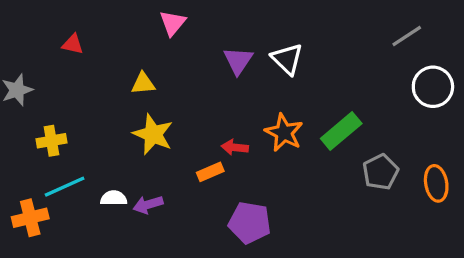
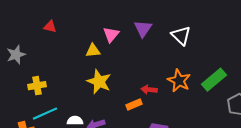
pink triangle: (173, 23) -> (111, 35), moved
purple triangle: (238, 61) -> (143, 29), moved

